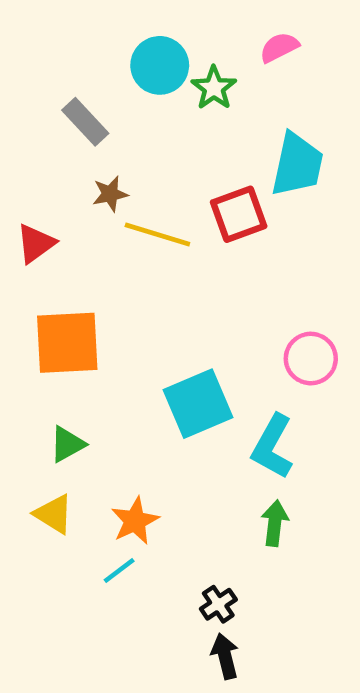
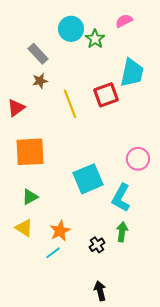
brown star: (110, 194) -> (40, 81), moved
yellow line: (157, 235) -> (70, 104), turned 52
black cross: (218, 604) -> (97, 245), moved

